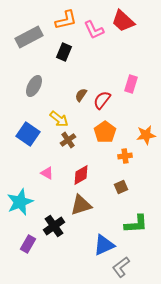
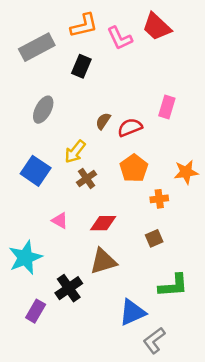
red semicircle: (102, 100) -> (130, 127), turned 30
yellow arrow: (59, 119) -> (75, 152), turned 90
red diamond: (81, 175) -> (103, 223), turned 30

